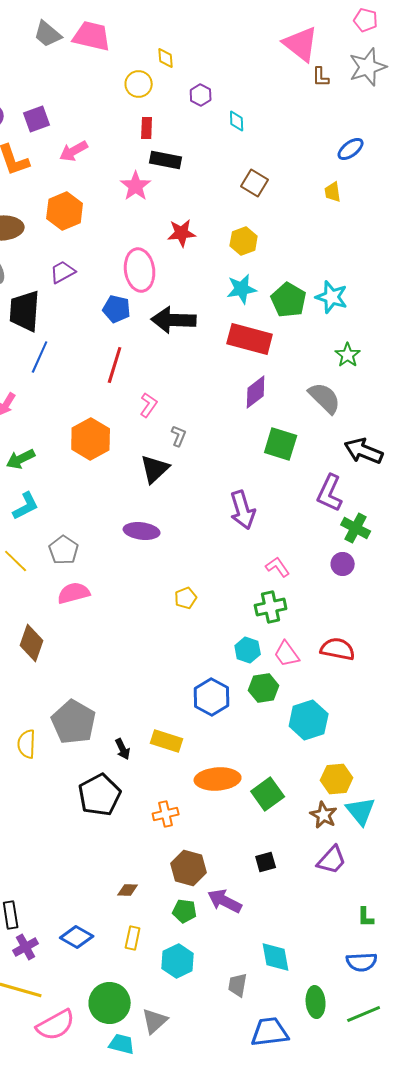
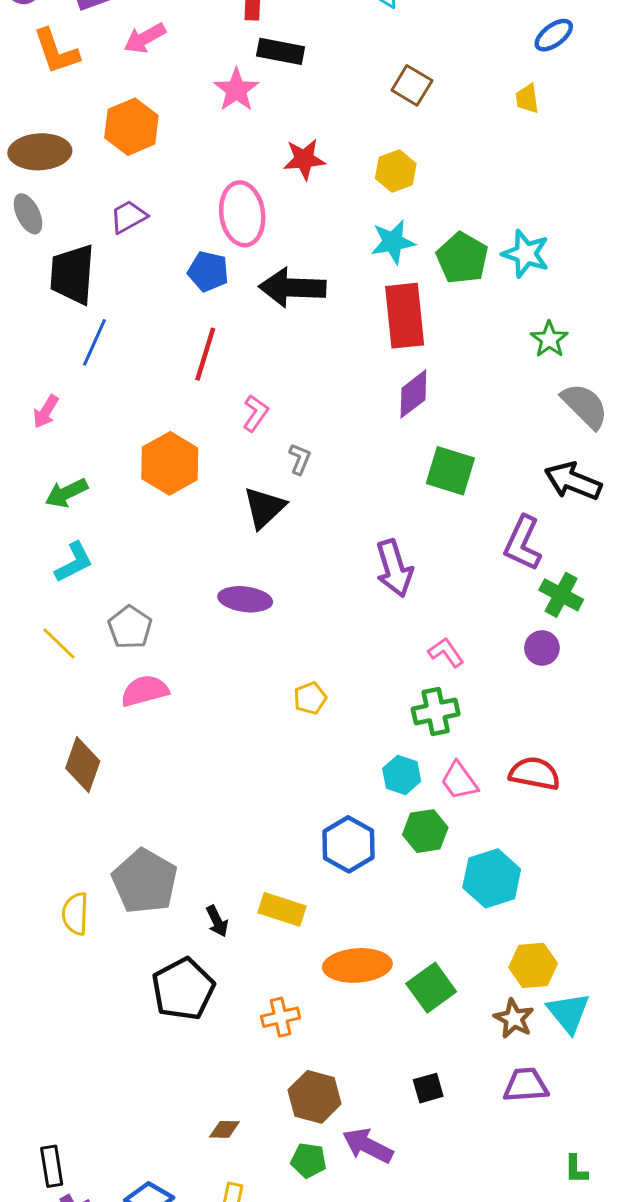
red rectangle: (250, 339) -> (405, 316), turned 69
gray semicircle: (325, 398) -> (585, 406), moved
purple trapezoid: (332, 860) -> (526, 1085), turned -136

